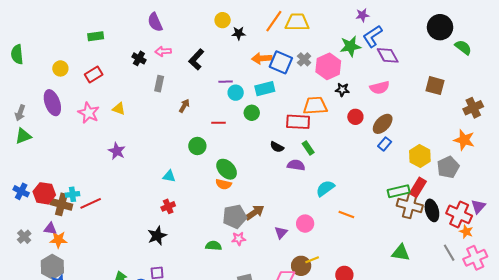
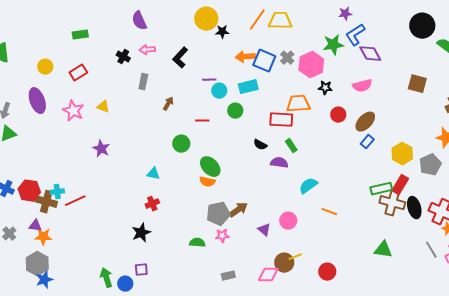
yellow circle: (223, 20) -> (206, 19), size x1.5
purple triangle: (281, 233) -> (264, 230), turned -32

